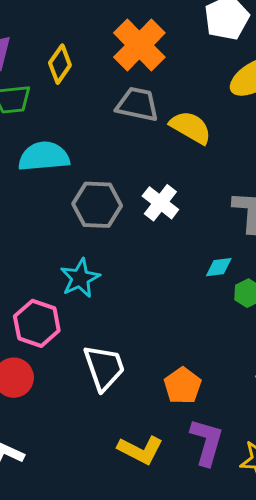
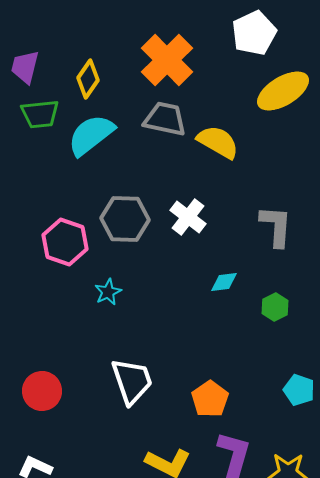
cyan semicircle: (44, 157) -> (91, 135), moved, turned -33
cyan diamond: (219, 267) -> (224, 282), moved
cyan star: (80, 278) -> (108, 292), size x0.7
pink hexagon: (37, 323) -> (65, 242), moved

